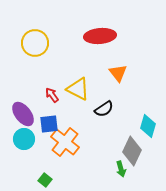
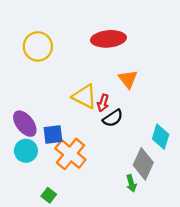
red arrow: (52, 95) -> (103, 103), moved, turned -126

